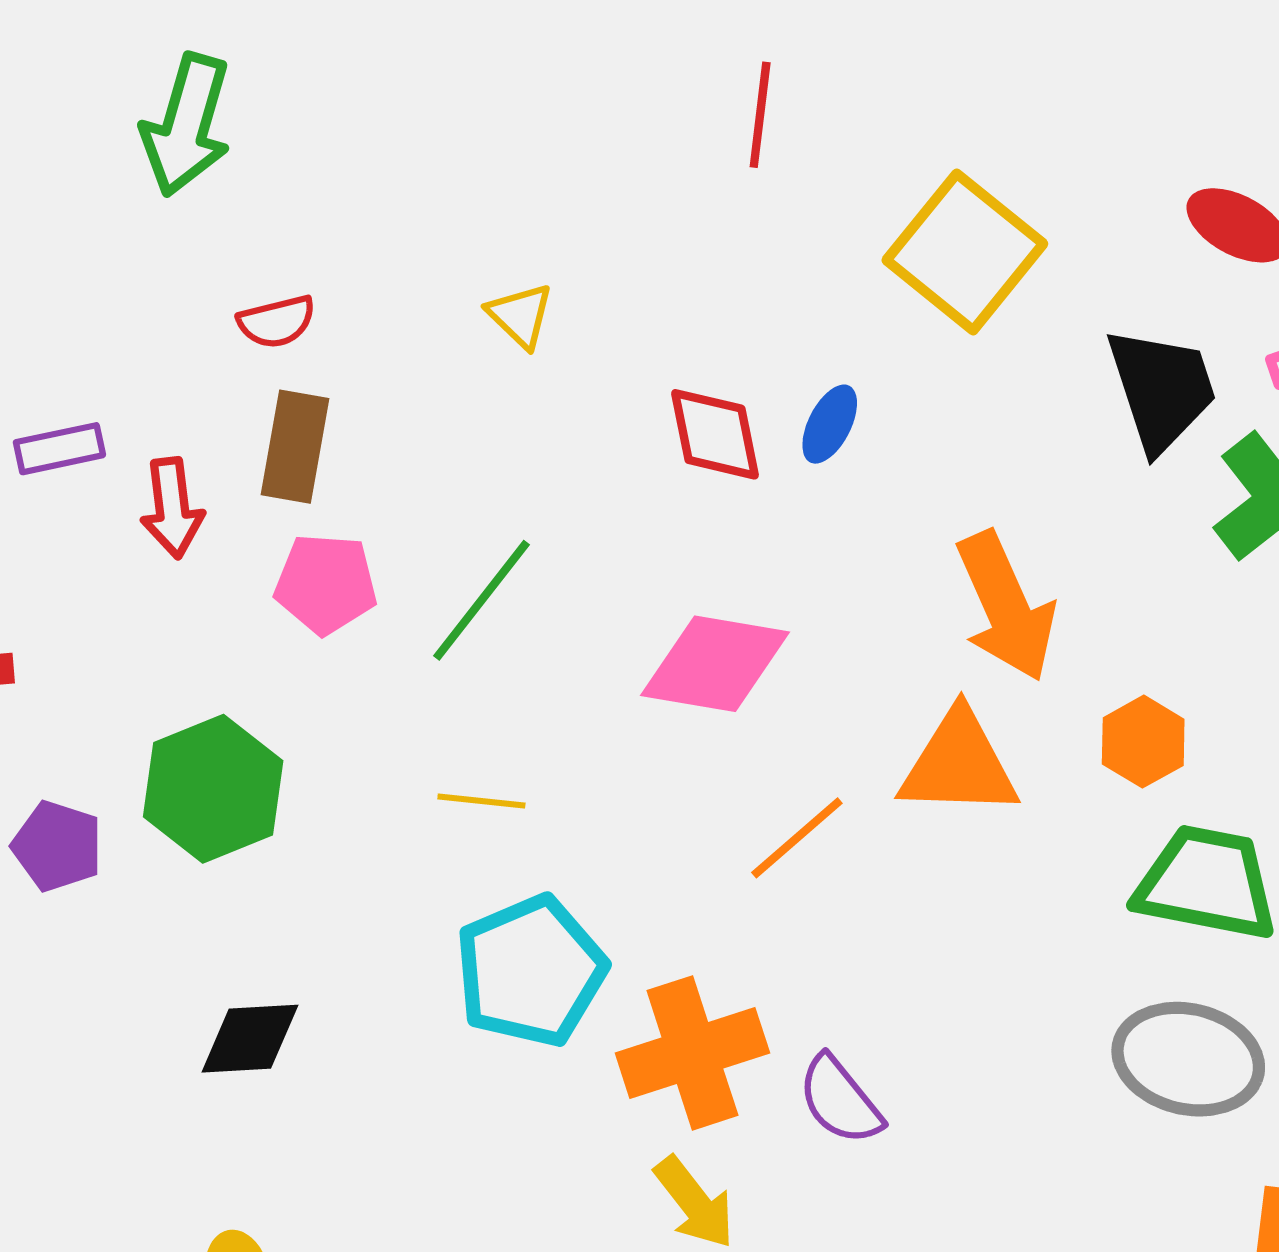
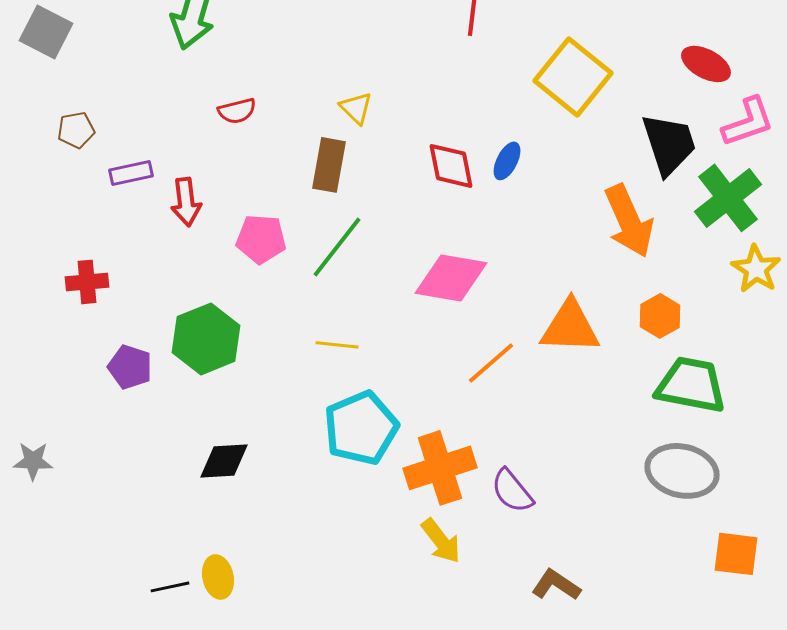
brown rectangle: (295, 447) -> (329, 165), moved
orange arrow: (1006, 606) -> (629, 221), moved

